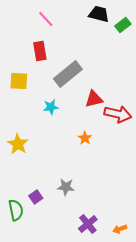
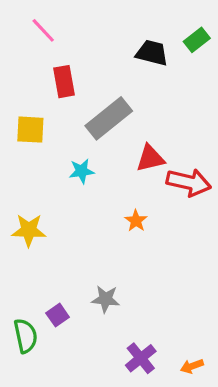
black trapezoid: (99, 14) -> (152, 53), moved
pink line: (46, 19) -> (43, 30), moved
yellow star: (18, 144) -> (29, 230), turned -30

